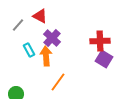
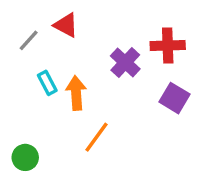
purple cross: (52, 38) -> (125, 62), moved
red cross: (100, 41) -> (168, 45), moved

